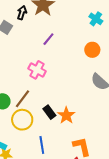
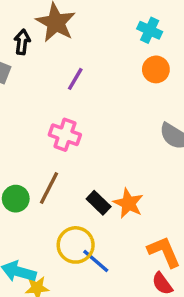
orange circle: (92, 50) -> (156, 69), moved
yellow circle: (22, 120) -> (76, 245), moved
blue line: (42, 145) -> (96, 261), turned -30

